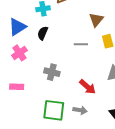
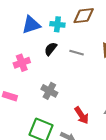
blue triangle: (17, 27) -> (31, 25), moved
gray line: (81, 44) -> (77, 53), moved

